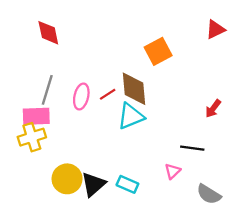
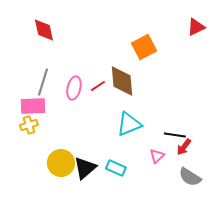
red arrow: (213, 109) -> (184, 147), moved
cyan triangle: (131, 116) -> (129, 124), moved
yellow cross: (32, 137) -> (29, 125), size x0.7

